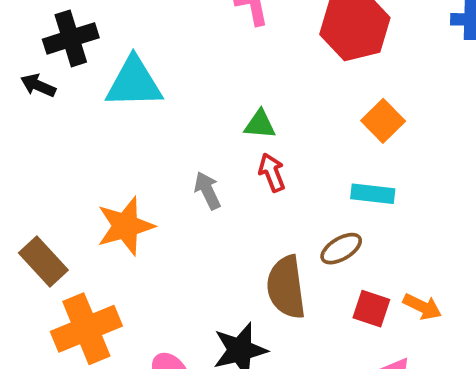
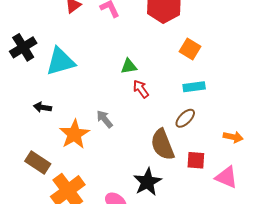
black arrow: (38, 85) -> (42, 107), moved
gray arrow: (207, 190) -> (105, 119), moved
red square: (371, 309) -> (196, 160), moved

